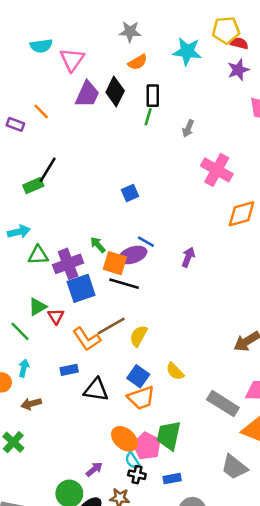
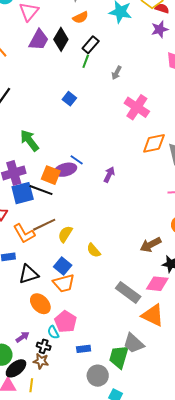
black rectangle: (153, 96) -> (91, 45), turned 36
blue square: (130, 193) -> (69, 99), moved, turned -32
green arrow: (98, 245) -> (29, 141), moved, size x1.6
black line: (124, 284) -> (41, 190), moved
yellow semicircle: (175, 371) -> (94, 250), moved
black triangle: (96, 390) -> (29, 274), turned -30
green trapezoid: (169, 436) -> (119, 357), moved
orange ellipse: (124, 439) -> (40, 304), moved
black cross: (137, 475) -> (44, 346), moved

